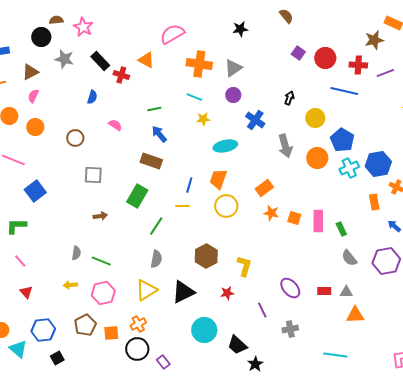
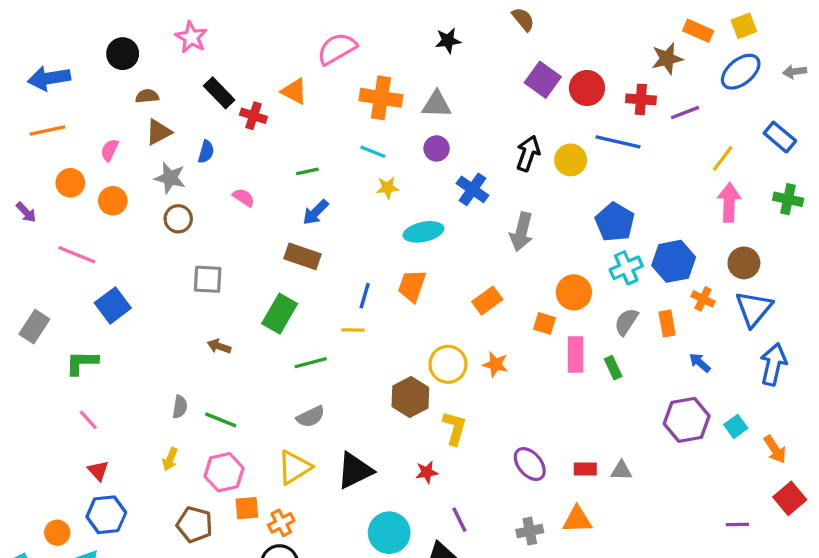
brown semicircle: (56, 20) -> (147, 96), moved
purple square: (298, 53) -> (543, 80), size x1.5
gray star: (64, 59) -> (170, 178), moved
gray triangle: (233, 68) -> (437, 104), turned 36
brown triangle: (30, 72) -> (159, 132), moved
black arrow: (289, 98) -> (528, 153), size x1.5
yellow circle: (315, 118) -> (571, 160), moved
blue arrow: (159, 134) -> (316, 212), turned -96
gray arrow: (285, 146) -> (522, 232), turned 30
orange circle: (317, 158) -> (574, 292), moved
yellow circle: (226, 206) -> (448, 364), moved
orange star: (271, 213) -> (495, 364), moved
brown arrow: (100, 216) -> (219, 346), turned -152
orange square: (294, 218) -> (544, 323), moved
green line: (156, 226) -> (311, 363), turned 42
brown hexagon: (206, 256) -> (410, 397), moved
gray semicircle: (349, 258) -> (626, 322), moved, turned 72
gray semicircle: (156, 259) -> (311, 417), turned 54
yellow arrow: (70, 285) -> (170, 459), turned -64
purple line: (262, 310) -> (459, 520), moved
orange triangle: (355, 315) -> (577, 520), moved
brown pentagon: (85, 325) -> (195, 525), turned -30
blue hexagon: (43, 330) -> (106, 515), moved
orange square: (111, 333) -> (247, 508), moved

